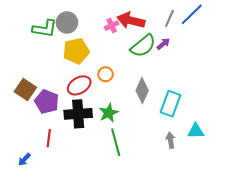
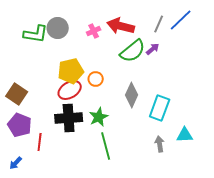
pink cross: (112, 26) -> (94, 31), moved
yellow pentagon: (76, 51) -> (71, 71), moved
purple pentagon: (47, 102) -> (20, 125), moved

